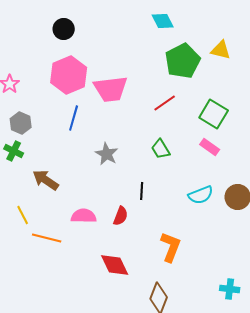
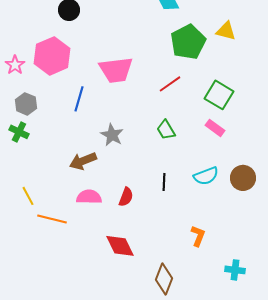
pink hexagon: (69, 75) -> (52, 56), moved
brown arrow: (46, 180) -> (83, 161), moved, turned -56
black line: (142, 191) -> (164, 182), moved
orange L-shape: (171, 247) -> (198, 236), moved, size x0.7

